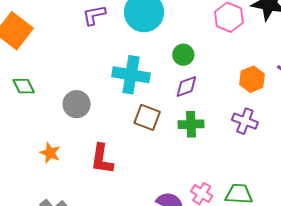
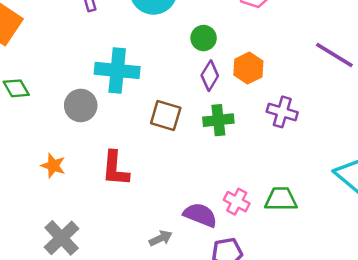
cyan cross: (131, 75) -> (117, 70), moved
orange hexagon: (252, 79) -> (248, 68), moved
purple diamond: (186, 87) -> (210, 76), turned -35

